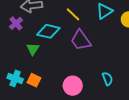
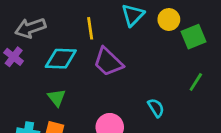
yellow line: (73, 14) -> (90, 28), turned 49
green triangle: (33, 49) -> (57, 98), moved

